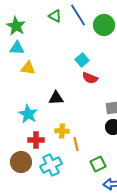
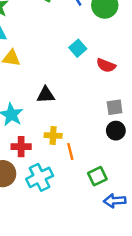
red semicircle: (90, 78) -> (106, 65), moved

